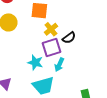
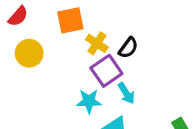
cyan arrow: (59, 65) -> (126, 93), turned -40

